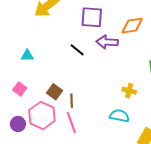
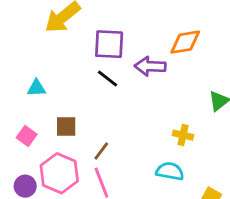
purple square: (92, 17) -> (109, 44), moved
brown square: (55, 92) -> (66, 127), moved, turned -35
brown line: (72, 101) -> (101, 151), turned 40

